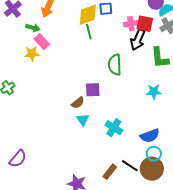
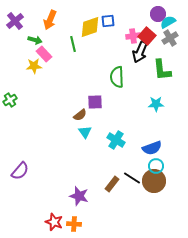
red square: (145, 24) -> (147, 36), turned 30
green line: (89, 32) -> (73, 44), moved

